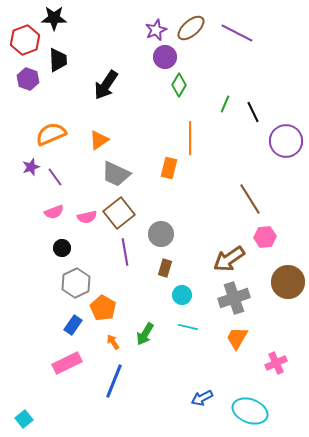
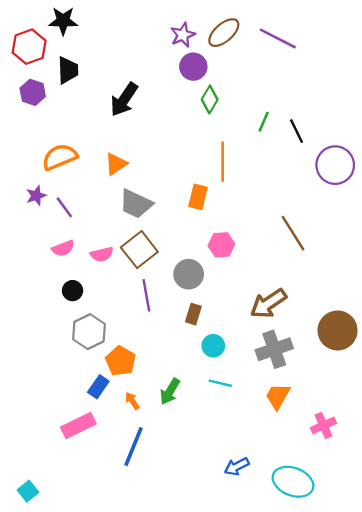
pink hexagon: (265, 237) -> (221, 245), moved
blue rectangle: (73, 325) -> (98, 387), moved

